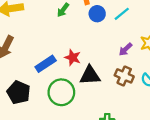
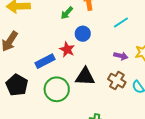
blue circle: (97, 14) -> (83, 34), moved
purple arrow: (125, 49) -> (121, 56), turned -128
red star: (73, 58) -> (67, 49), moved

